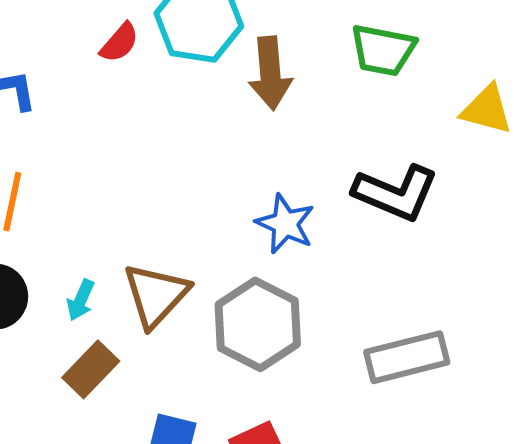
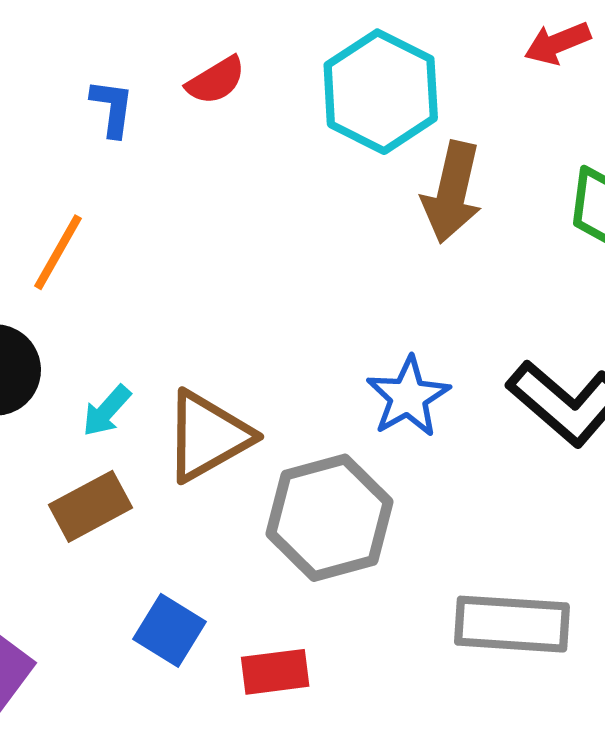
red semicircle: (119, 43) -> (216, 80), moved

